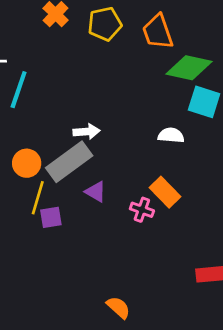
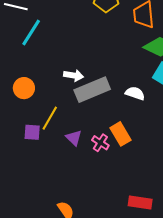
gray rectangle: (69, 162) -> (92, 90), moved
purple triangle: (96, 192) -> (74, 138), moved
yellow line: (38, 198) -> (50, 118), moved

